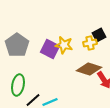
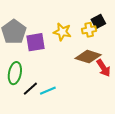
purple square: (50, 49) -> (35, 42), moved, turned -36

